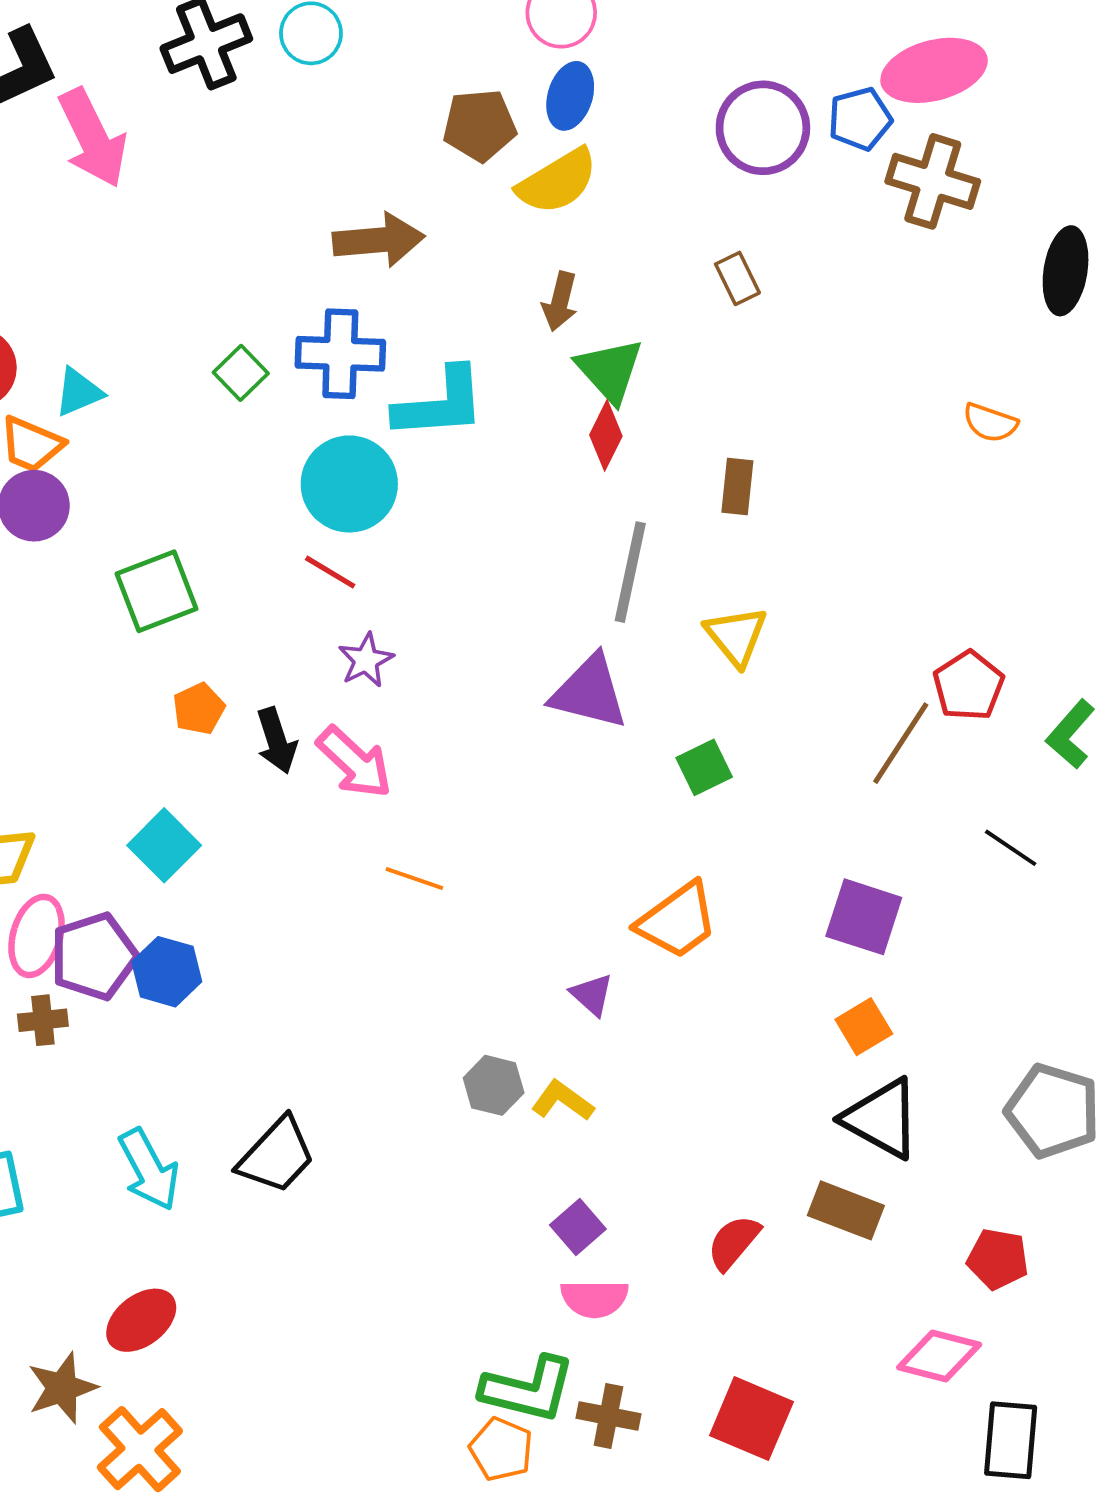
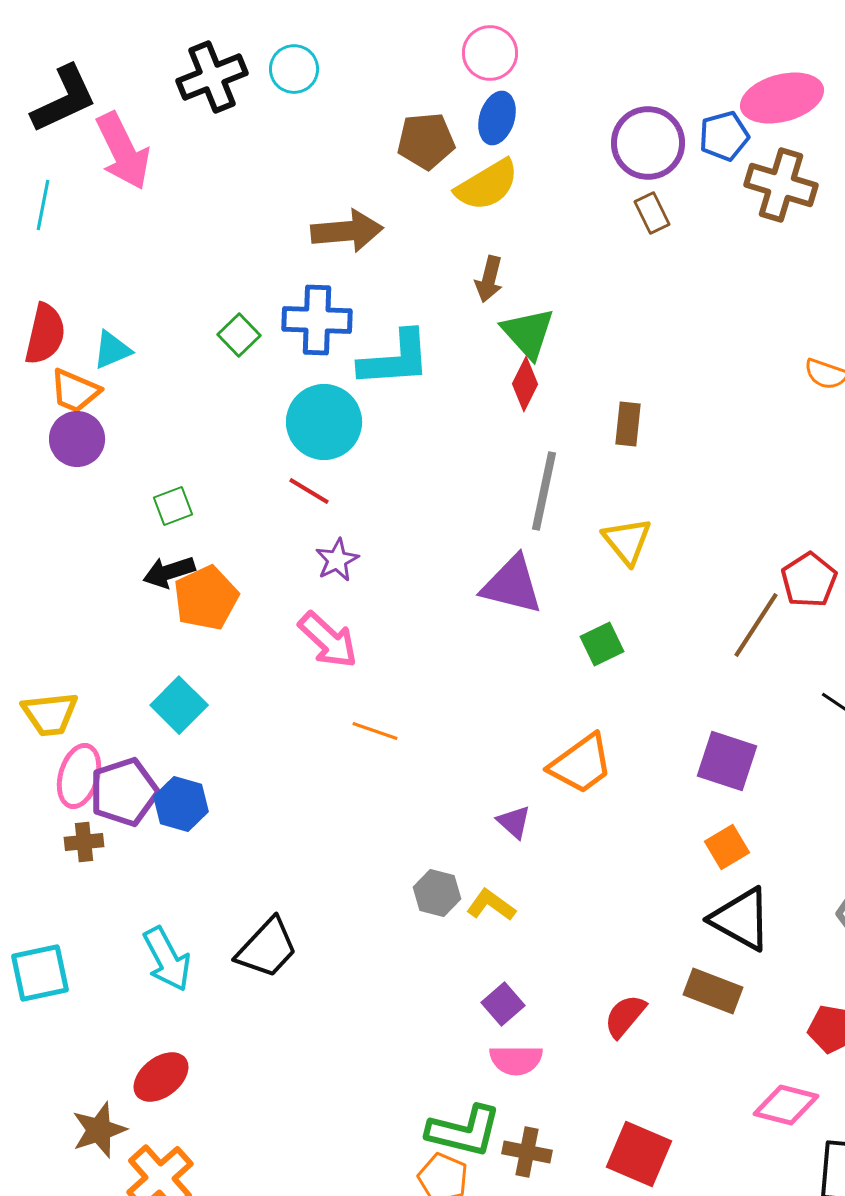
brown rectangle: (737, 278) -> (652, 213), moved
green square: (157, 591) -> (173, 506), size x0.6
orange pentagon: (199, 709) -> (206, 598), size x1.6
black arrow: (277, 741) -> (169, 572), moved, turned 90

